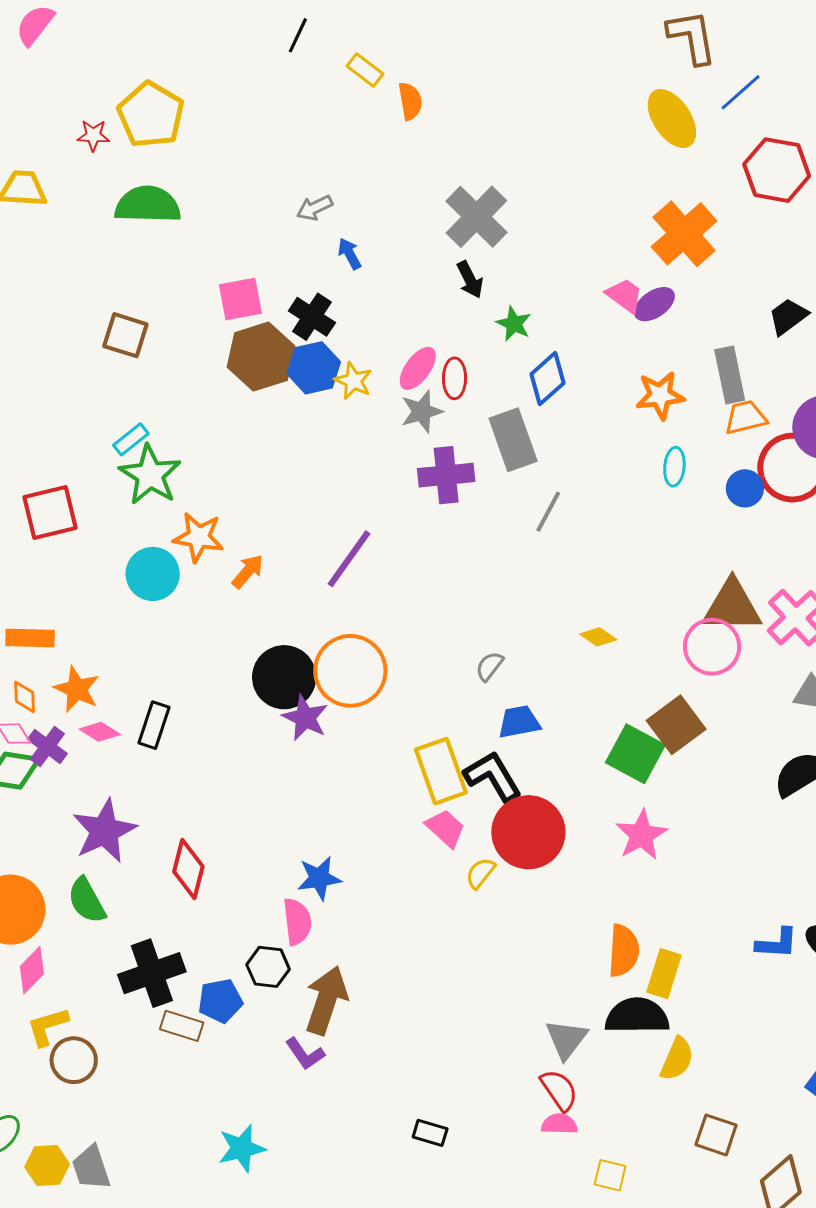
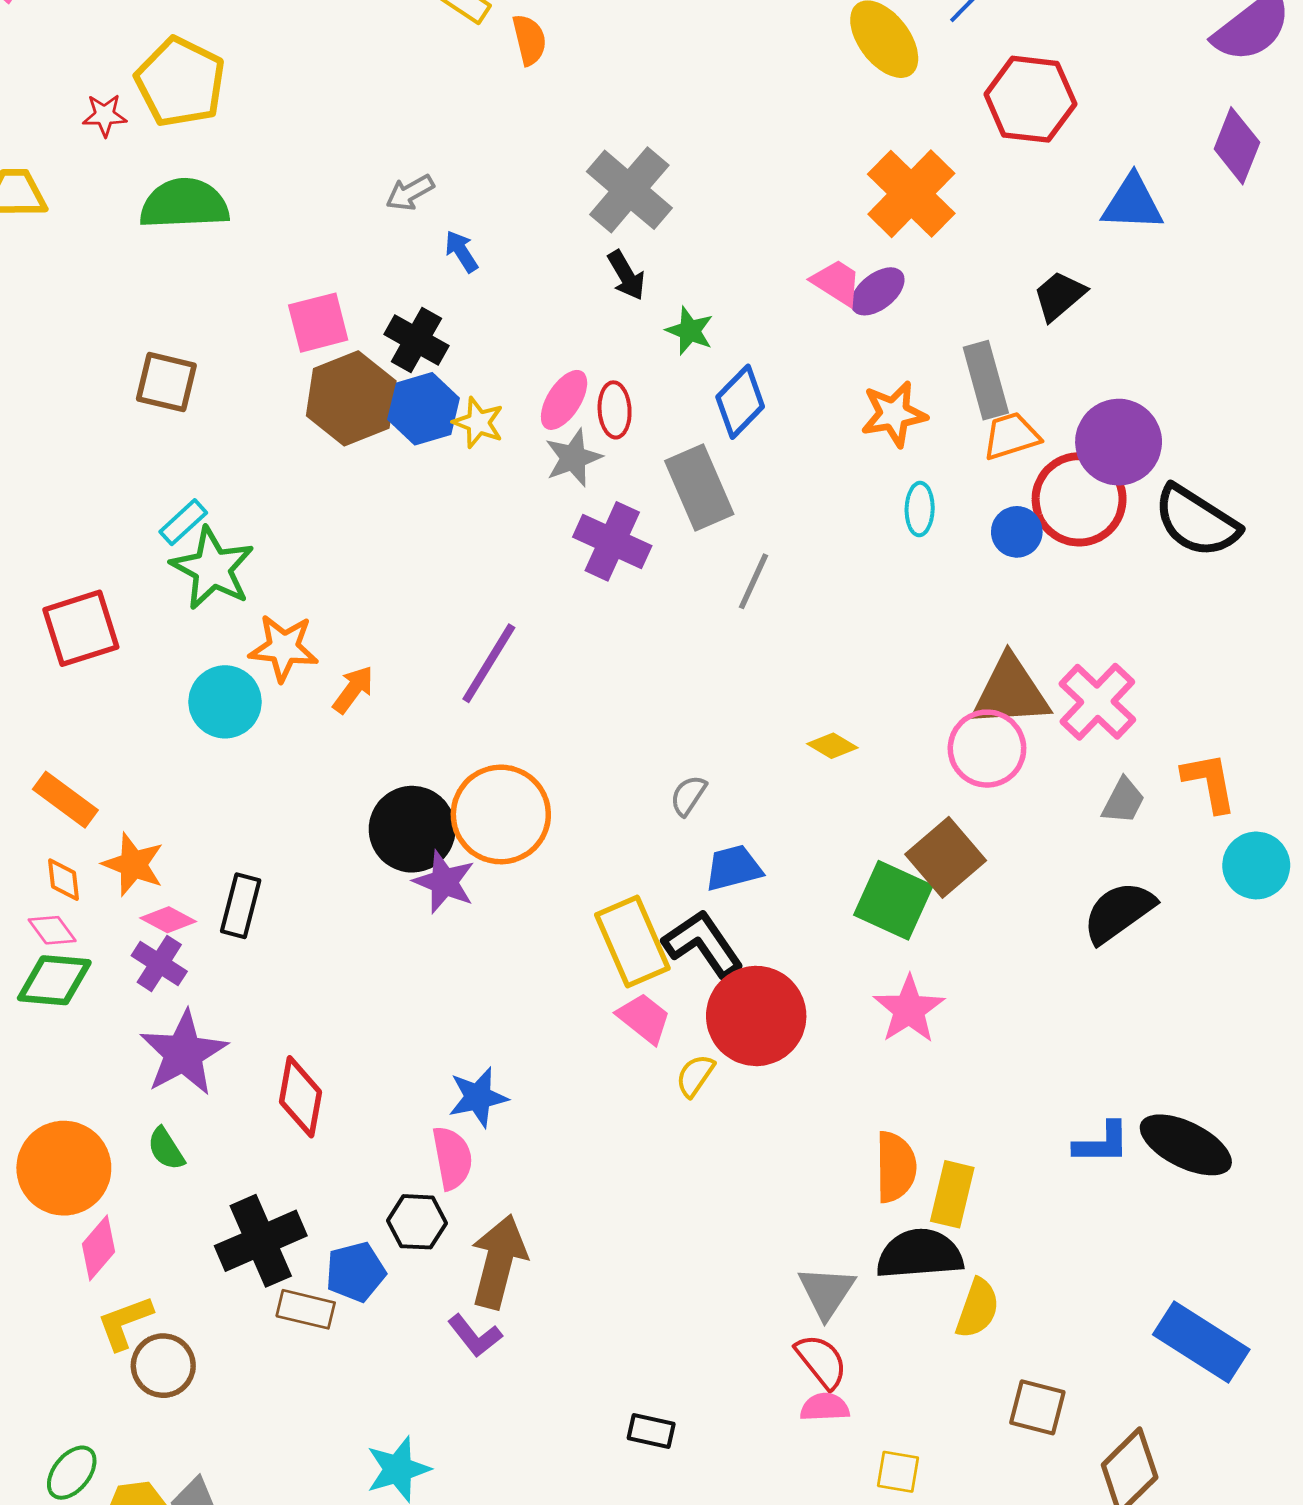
purple cross: (446, 475) -> (612, 541), turned 34
orange rectangle: (30, 638) -> (65, 800), turned 39
purple cross: (47, 746) -> (159, 963), moved
green semicircle: (87, 900) -> (166, 1149), size x0.7

